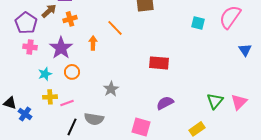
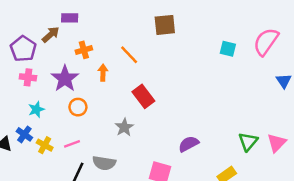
orange cross: (70, 19) -> (84, 50), moved
red rectangle: (159, 63) -> (143, 96), moved, turned 48
cyan star: (45, 74) -> (36, 109), moved
yellow cross: (50, 97) -> (45, 145), moved, turned 32
blue cross: (25, 114) -> (24, 134), moved

